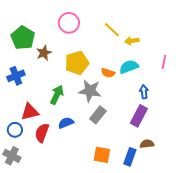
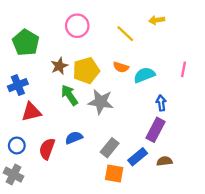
yellow arrow: (132, 41) -> (157, 20), moved
brown star: (44, 53) -> (59, 66), moved
orange semicircle: (108, 73) -> (121, 67), moved
green arrow: (57, 95) -> (69, 95), moved, turned -60
red triangle: (30, 112) -> (31, 112), moved
gray rectangle: (98, 115) -> (110, 148), moved
blue rectangle: (130, 157) -> (138, 157), moved, turned 30

